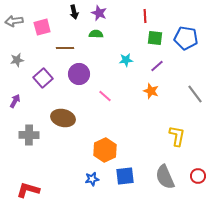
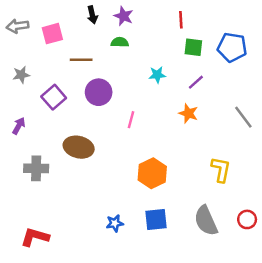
pink line: (105, 96) -> (131, 120), turned 64
orange hexagon: (105, 150) -> (152, 173), moved

